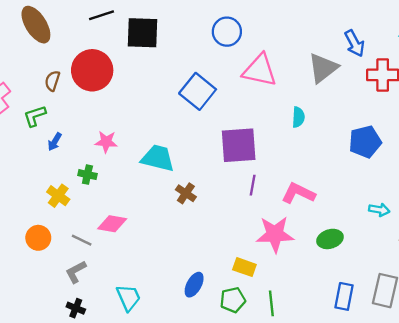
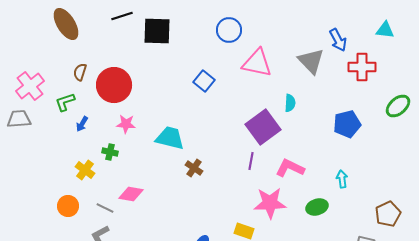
gray triangle: (323, 68) -> (311, 61), turned -36
red circle: (92, 70) -> (114, 85), moved
blue square: (198, 91) -> (204, 81), size x0.7
purple square: (239, 145) -> (263, 127), moved, turned -32
cyan arrow: (379, 210) -> (342, 179), moved, turned -108

